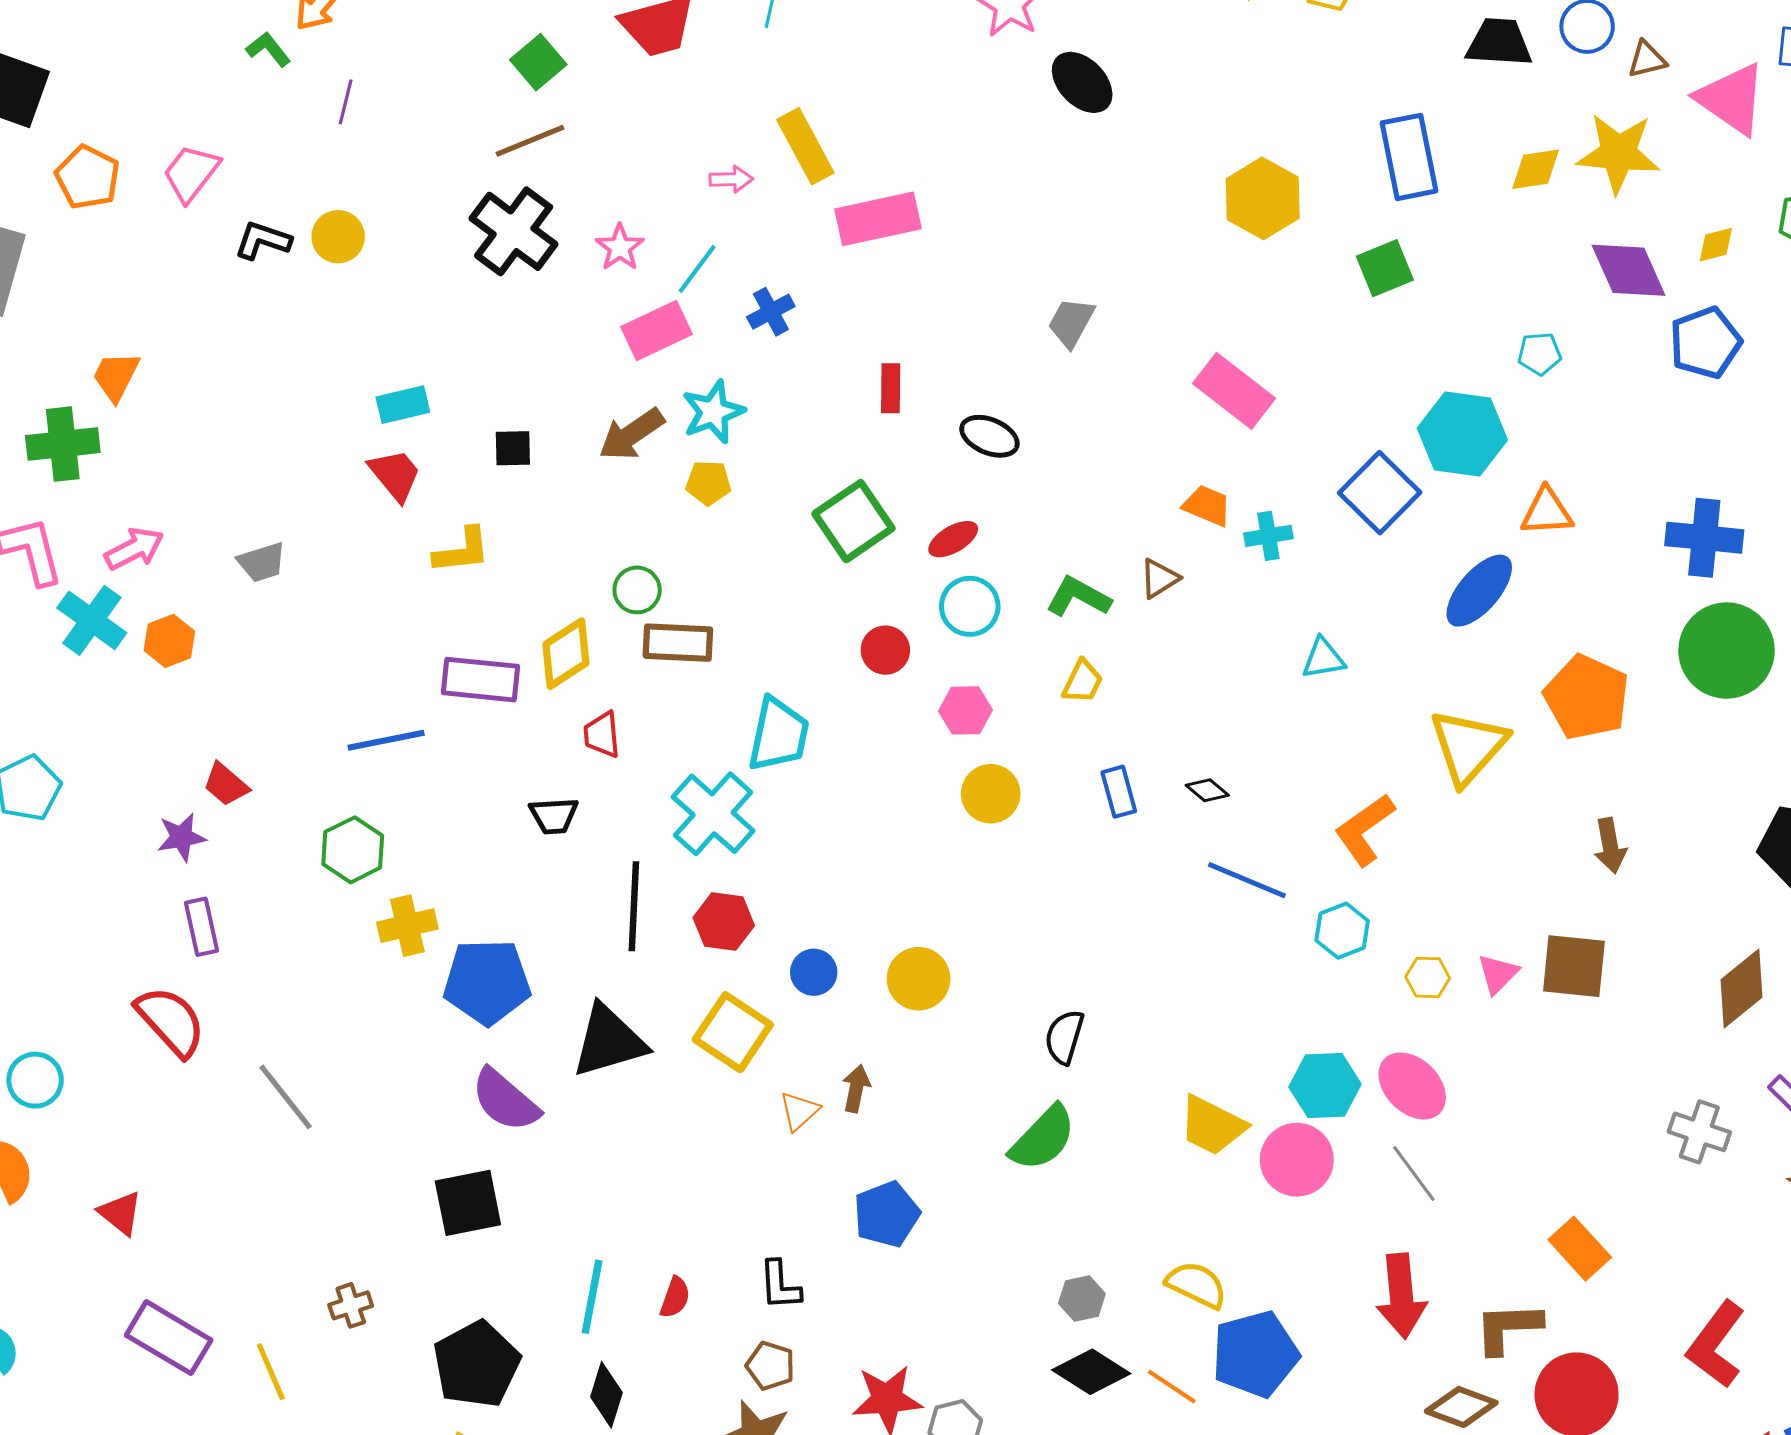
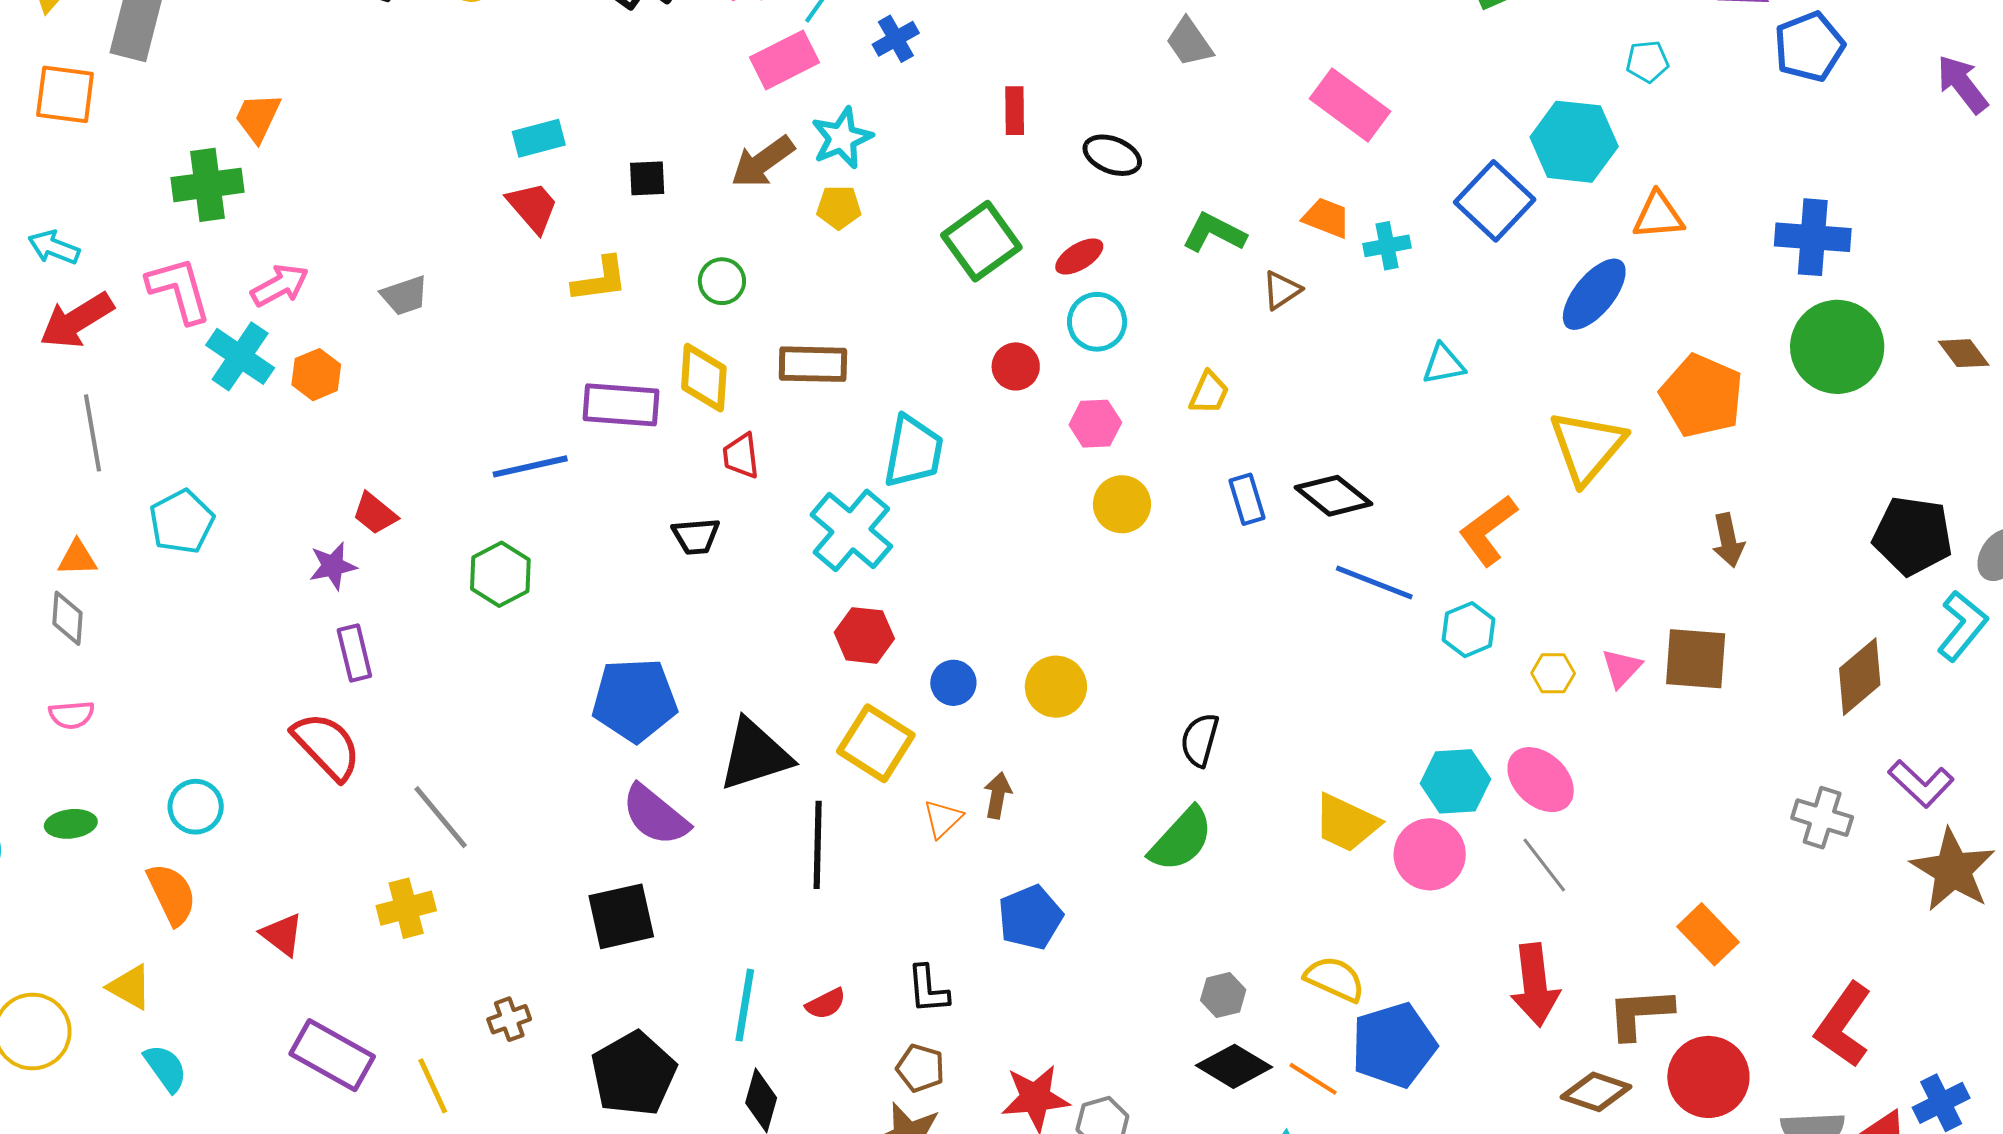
gray trapezoid: (1071, 322) -> (1189, 42), turned -62
green circle: (637, 590) -> (722, 281), moved
green L-shape: (1078, 597) -> (1214, 233), moved
yellow diamond: (566, 654) -> (704, 378), turned -52
black diamond: (1207, 790) -> (1333, 496), size x1.8
black line: (634, 906) -> (818, 845), moved
yellow cross: (407, 926) -> (406, 908), moved
red semicircle: (675, 1297) -> (826, 1004), turned 45

